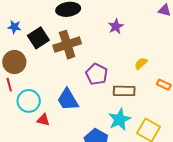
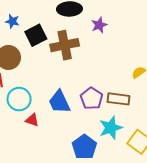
purple star: (116, 26) -> (99, 25), moved
purple pentagon: (97, 74) -> (92, 98), moved

